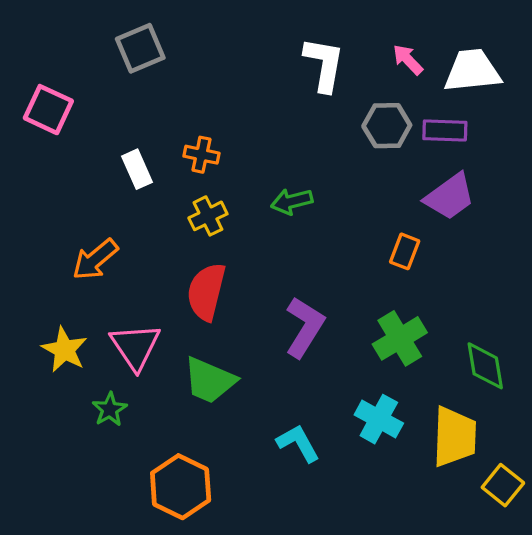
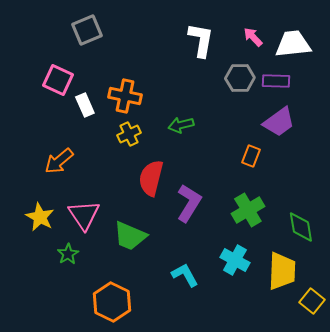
pink square: (48, 110) -> (58, 80), moved
orange cross: (201, 155) -> (125, 96), size x1.5
red semicircle: (206, 292) -> (151, 178), moved

